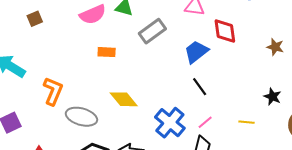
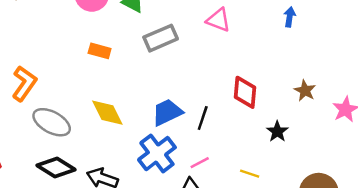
red diamond: (225, 31) -> (245, 92), moved
blue trapezoid: (196, 52) -> (167, 112), moved
black line: (200, 87) -> (203, 118), turned 42
black star: (272, 97) -> (277, 132), moved

